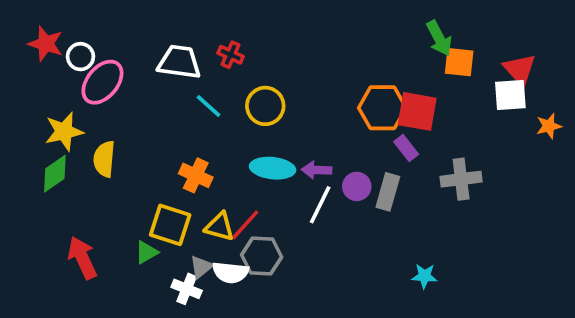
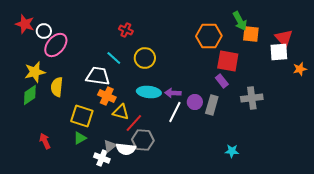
white trapezoid: (179, 62) -> (98, 76), moved
orange hexagon: (382, 108) -> (209, 36), moved
yellow square: (170, 225) -> (82, 116), moved
yellow triangle: (220, 227) -> (121, 112), moved
red arrow: (82, 258) -> (45, 141), size x0.7

